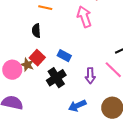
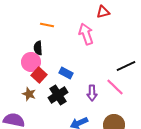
brown star: (27, 65) -> (29, 94), moved
pink circle: (12, 70) -> (31, 62), moved

